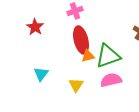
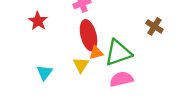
yellow triangle: (76, 85) -> (81, 65), moved

